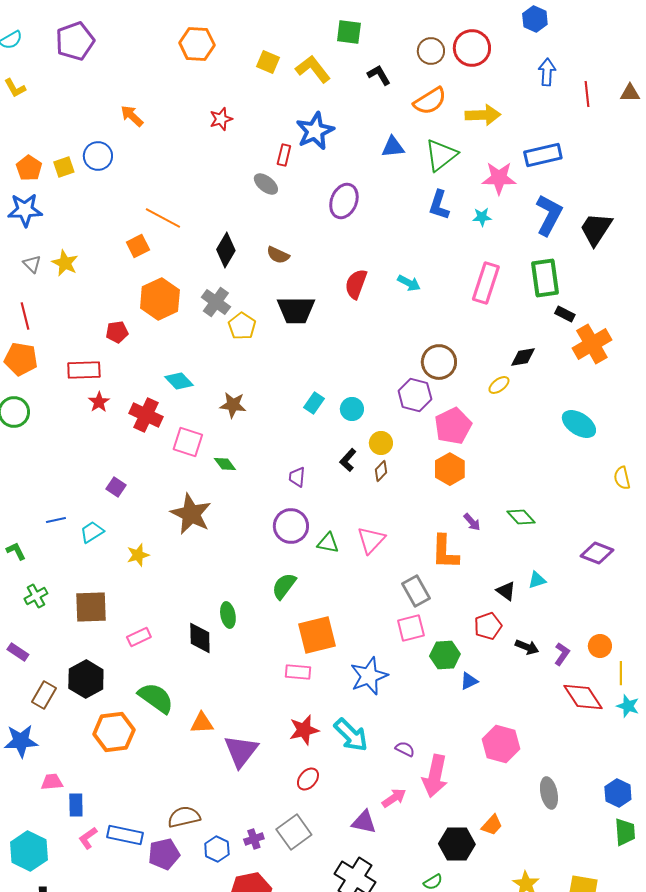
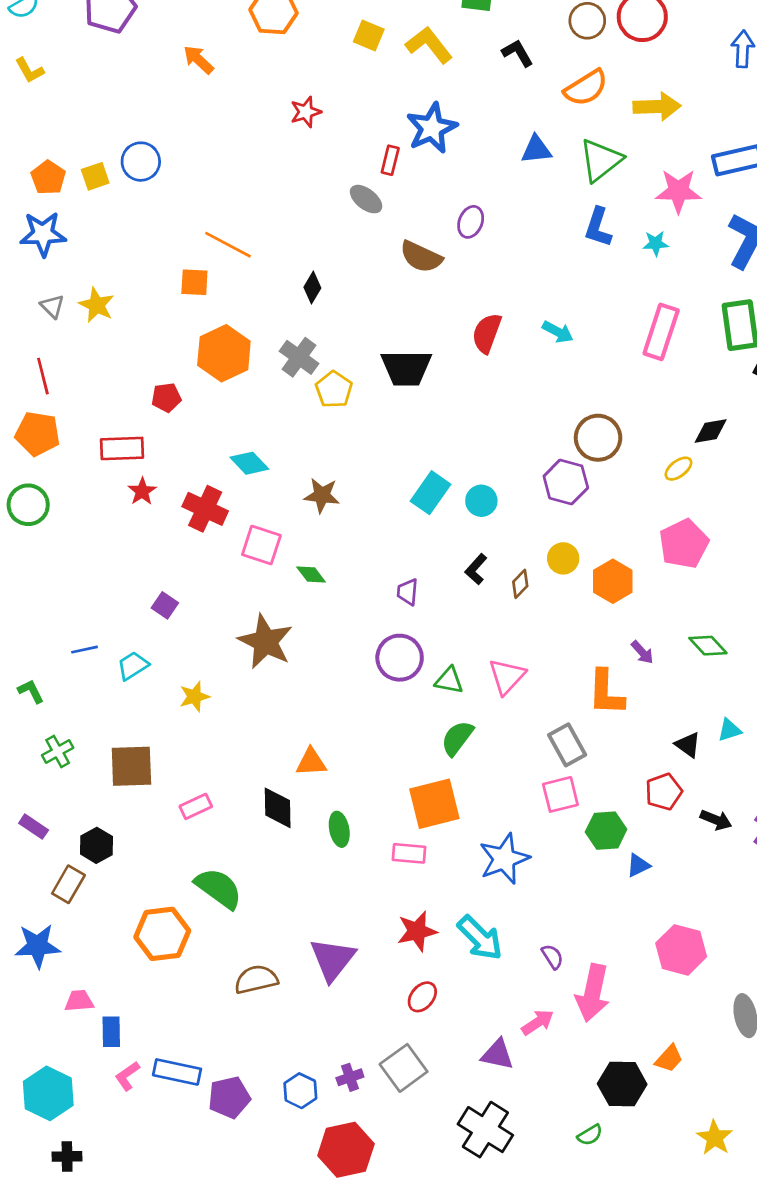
orange arrow: (132, 116) -> (198, 60), moved
purple ellipse: (344, 201) -> (471, 222), size x0.7
orange square: (138, 246) -> (194, 282), turned 30
black diamond: (226, 250) -> (312, 288), size x0.7
brown semicircle: (278, 255) -> (421, 257), moved, size x1.4
cyan rectangle: (314, 403) -> (430, 493), size x1.4
pink pentagon: (453, 426) -> (684, 544), moved
yellow circle: (381, 443) -> (563, 558), moved
green semicircle: (284, 586) -> (457, 738), moved
green ellipse: (228, 615) -> (339, 829), moved
black hexagon: (86, 679) -> (97, 845), moved, size x0.7
orange triangle: (202, 723) -> (311, 762), moved
purple semicircle: (405, 749) -> (552, 957), turned 30
brown semicircle: (184, 817) -> (256, 979), moved

